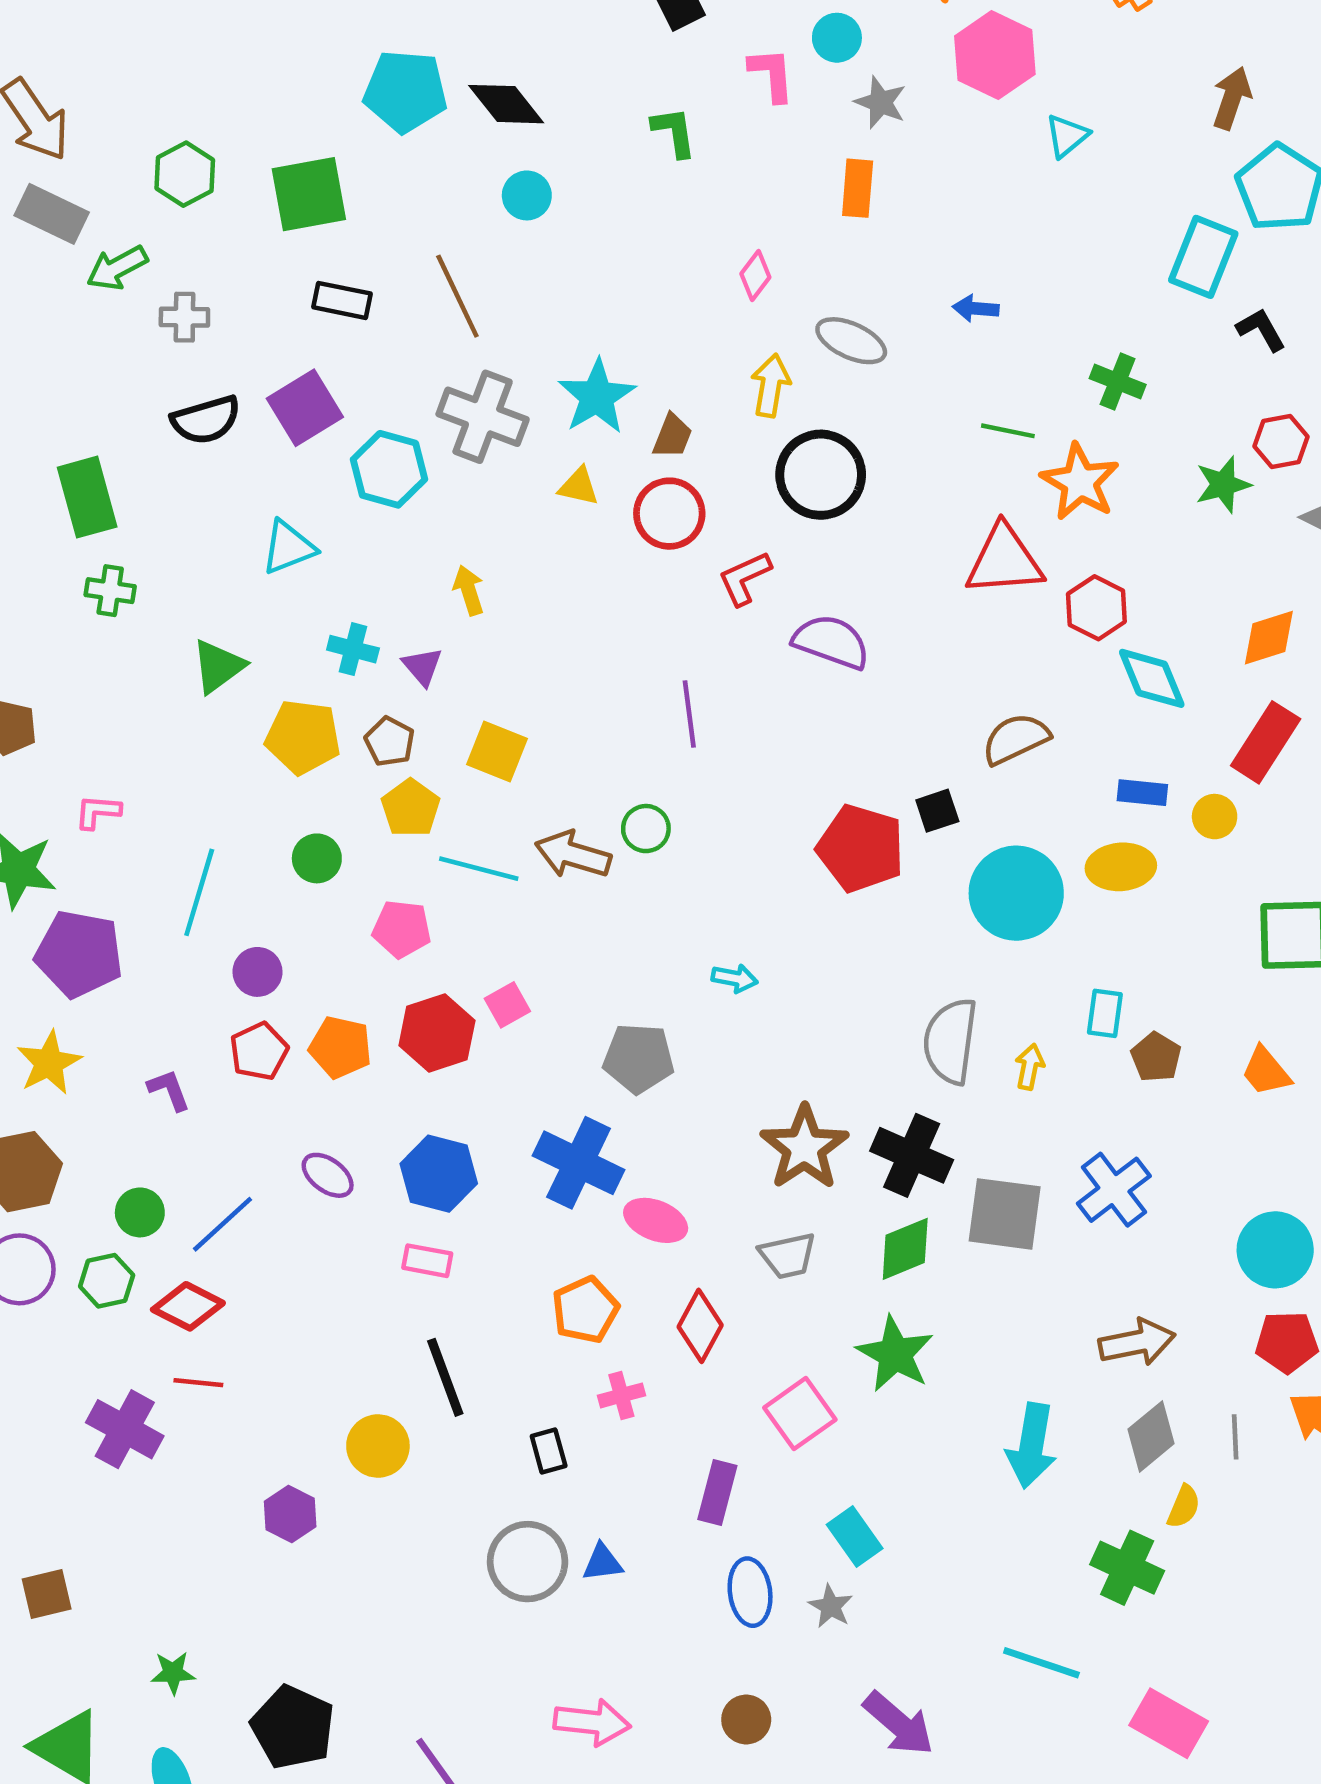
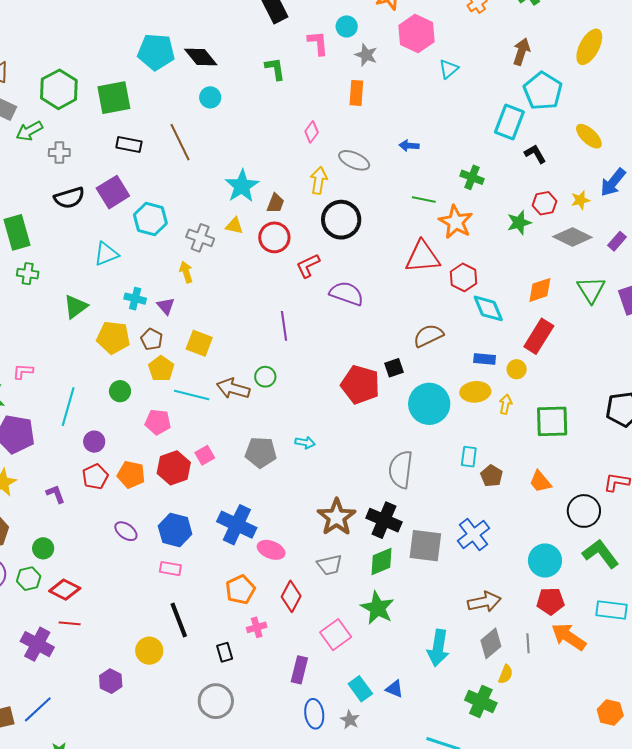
green hexagon: (185, 174) -> (59, 89), size x1.4
gray cross: (483, 417) -> (200, 238), moved, size x0.7
gray pentagon: (639, 1058) -> (261, 452), moved
yellow arrow: (1030, 1067) -> (506, 404), moved
blue line: (222, 1224) -> (38, 709), moved
blue triangle: (603, 1563) -> (394, 689), moved, turned 30

